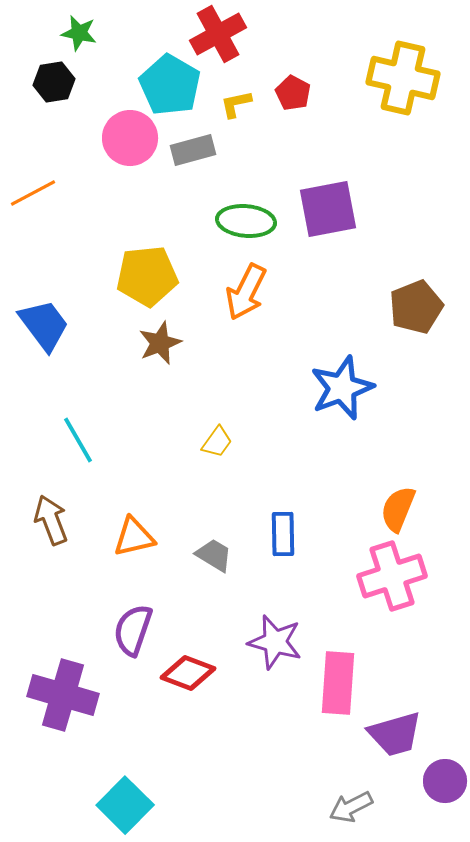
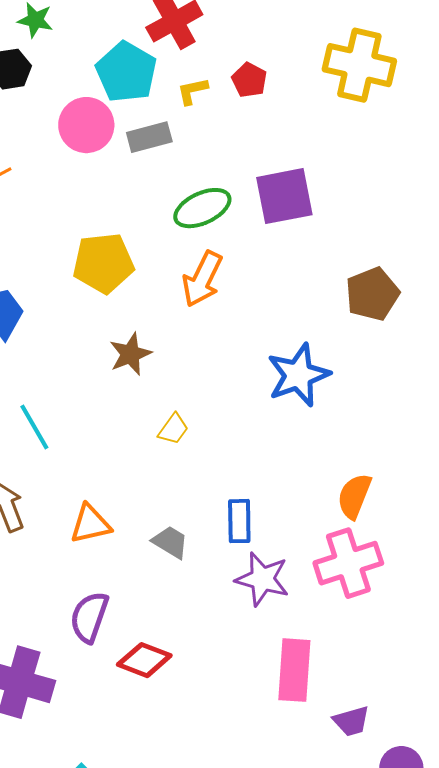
green ellipse: (246, 221) -> (202, 208), turned -30
brown star: (160, 343) -> (130, 354), moved
purple star: (275, 642) -> (262, 579), moved
purple trapezoid: (395, 734) -> (351, 721), size x0.7

